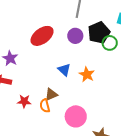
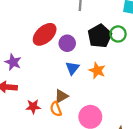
black pentagon: (99, 33) -> (100, 36), moved
purple circle: (75, 36) -> (67, 43), moved
blue triangle: (64, 70) -> (72, 68), turned 32

